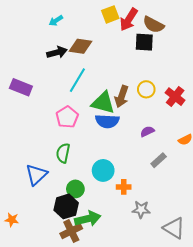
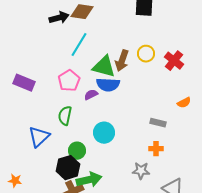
purple rectangle: (21, 87) -> (24, 83), moved
purple semicircle: (147, 131) -> (91, 95), moved
gray rectangle: (159, 160) -> (158, 123), turned 56
orange cross: (124, 187) -> (156, 149), moved

